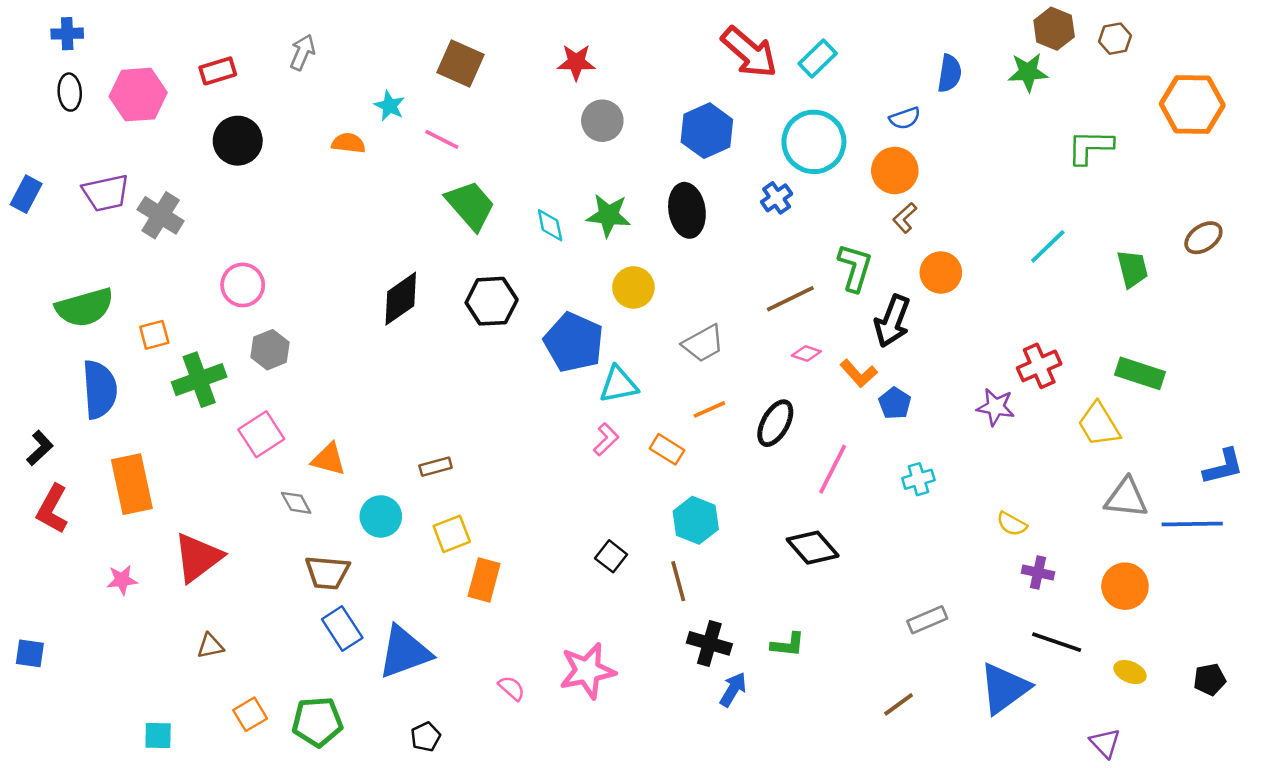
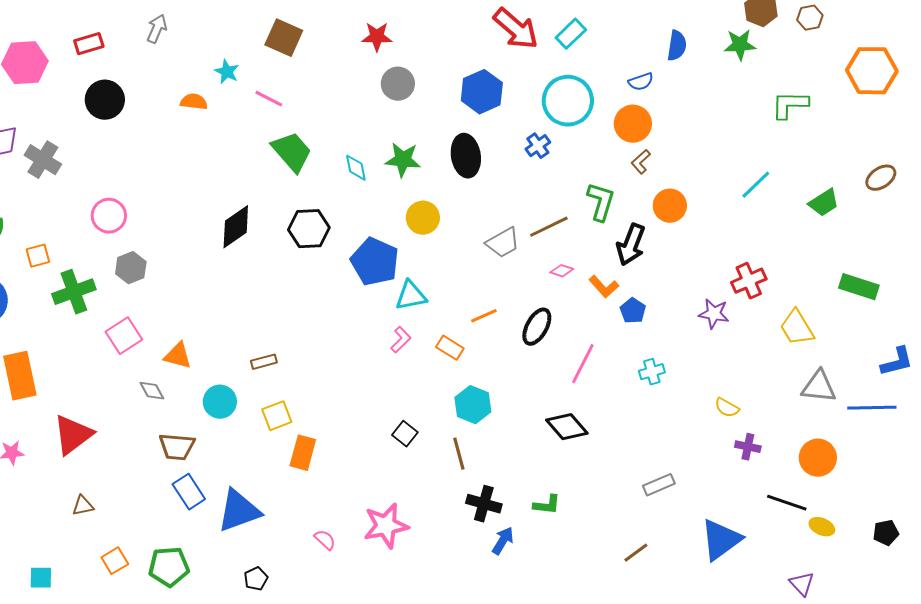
green trapezoid: (1132, 269) -> (824, 203), turned 72
gray trapezoid: (703, 343) -> (503, 243), moved
green rectangle: (1140, 373) -> (859, 287), moved
black line: (1057, 642) -> (787, 503), moved

